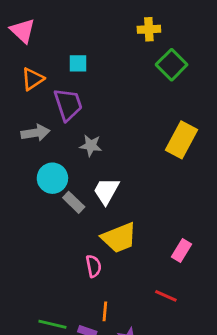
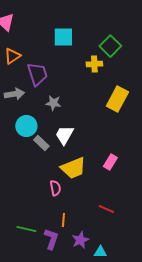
yellow cross: (149, 29) -> (94, 64), moved
cyan square: (78, 63) -> (63, 37), moved, size x1.5
pink rectangle: (181, 250) -> (110, 162), moved

